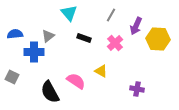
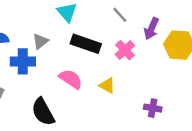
gray line: (111, 15) -> (120, 15), turned -72
black rectangle: (84, 38) -> (86, 44), size x1.6
pink semicircle: (76, 81) -> (71, 79), moved

